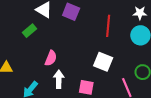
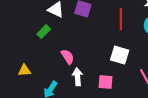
pink semicircle: (51, 58) -> (68, 57), turned -49

